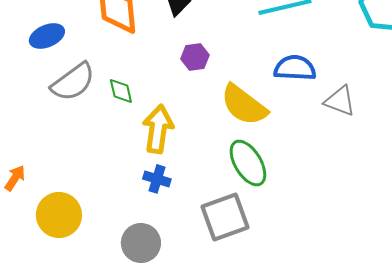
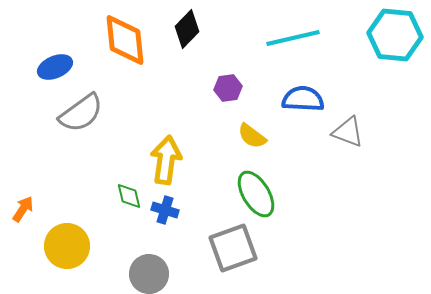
purple hexagon: (195, 57) -> (228, 88), moved
green diamond: (121, 91) -> (129, 196), moved
yellow semicircle: (244, 105) -> (252, 136), size x0.6

